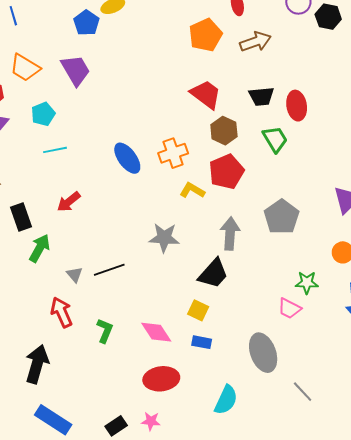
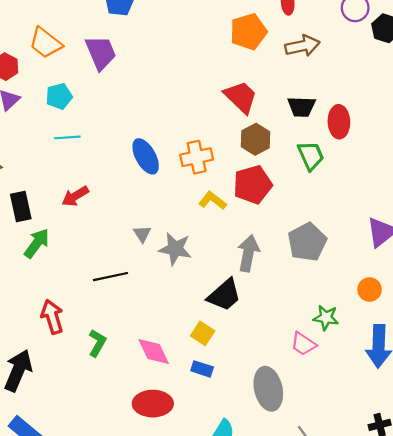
gray triangle: (75, 275) -> (142, 234), moved

